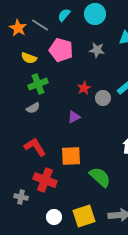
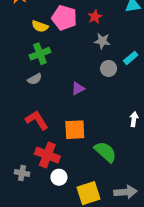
gray star: (97, 50) -> (102, 41), moved
yellow semicircle: (29, 58) -> (40, 26), moved
red star: (84, 88) -> (95, 17), moved
white circle: (54, 217) -> (59, 177), moved

